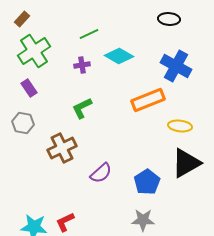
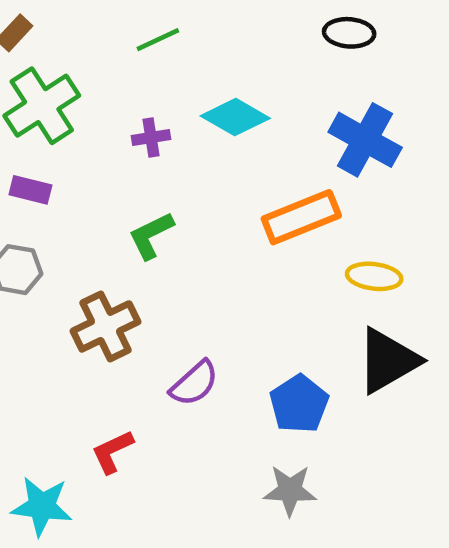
green line: (89, 34) -> (158, 40), moved
purple rectangle: (29, 88) -> (30, 190), turned -42
red L-shape: (65, 222) -> (112, 452), moved

